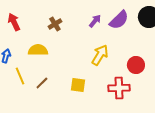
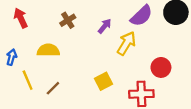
purple arrow: (95, 21) -> (105, 26), moved
yellow arrow: (100, 55) -> (126, 43), moved
yellow square: (78, 85) -> (103, 81), moved, turned -35

